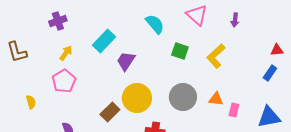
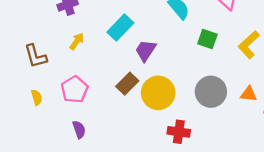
brown L-shape: (17, 52) -> (36, 56), moved
pink pentagon: (64, 81) -> (75, 89), moved
brown rectangle: (110, 112) -> (127, 84), moved

